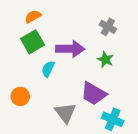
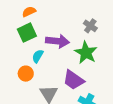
green star: (105, 59) -> (86, 53), size x1.6
orange circle: (20, 96) -> (26, 74), moved

